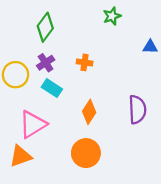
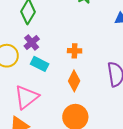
orange cross: (85, 62) -> (75, 51), moved

